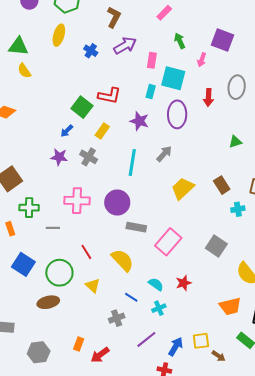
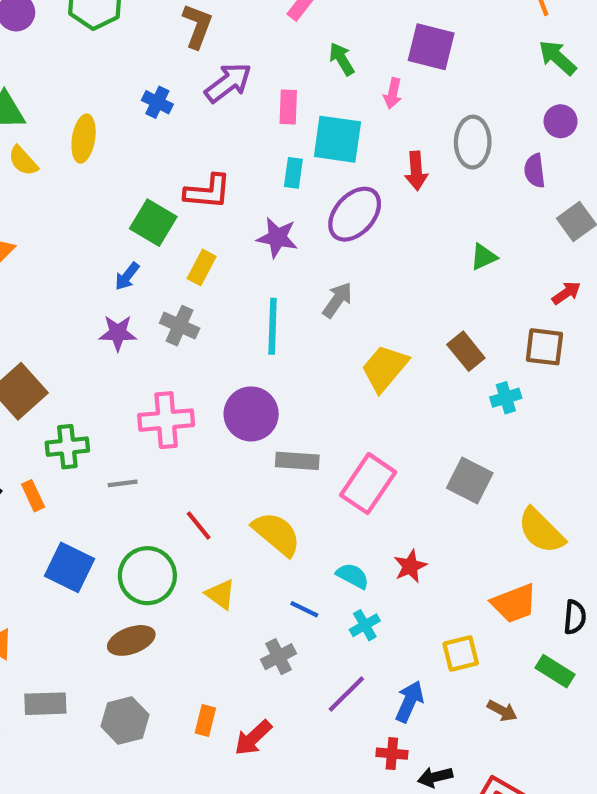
yellow ellipse: (59, 35) -> (84, 139), moved
purple ellipse: (177, 114) -> (355, 214), turned 48
yellow square: (201, 341) -> (461, 653), moved
gray hexagon: (39, 352) -> (125, 721), moved

